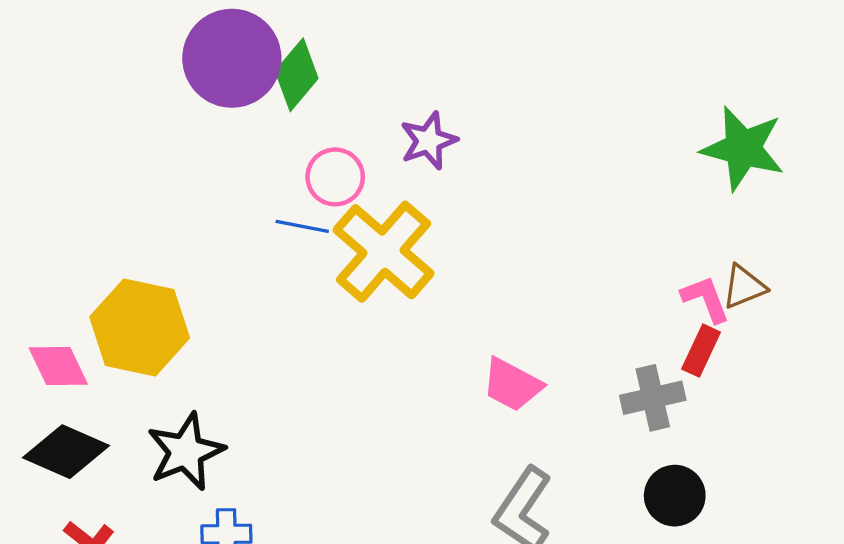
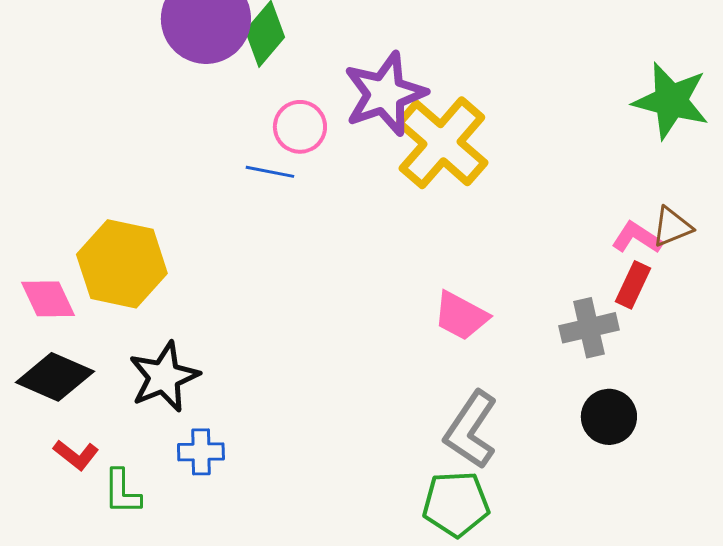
purple star: (429, 141) -> (385, 94), size x1.6
yellow cross: (384, 252) -> (442, 143), moved
pink L-shape: (705, 299) -> (637, 238), turned -36

